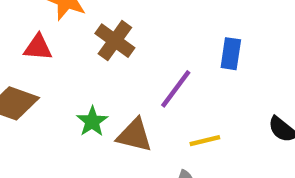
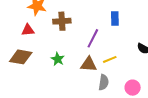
brown cross: (115, 41) -> (62, 21), turned -30
brown triangle: (134, 135) -> (89, 64), moved

